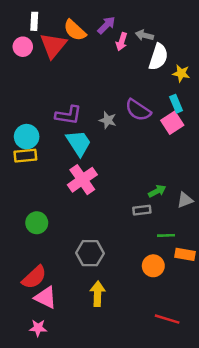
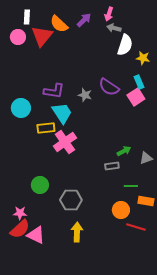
pink arrow: (122, 42) -> (109, 14), moved
yellow rectangle: (25, 156) -> (46, 128), moved
green circle: (37, 223) -> (40, 185), moved
red semicircle: (34, 277) -> (20, 229), moved
red line: (167, 319) -> (136, 227), moved
pink star: (38, 328) -> (20, 213), moved

